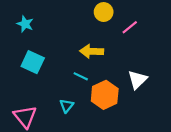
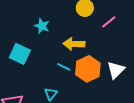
cyan star: (25, 24) -> (42, 26), moved
orange hexagon: (105, 95) -> (88, 69), moved

